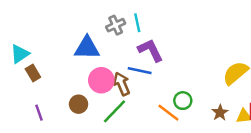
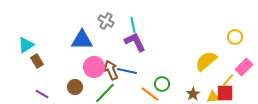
cyan line: (137, 23) -> (133, 25), moved
gray cross: (116, 25) -> (106, 21), turned -35
blue line: (140, 71) -> (127, 71), moved
purple line: (39, 113) -> (42, 94), turned -40

